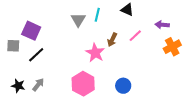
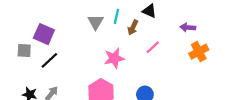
pink line: (135, 36) -> (153, 47), moved
brown arrow: (112, 40) -> (133, 27), moved
pink star: (95, 53) -> (114, 58), turned 30

